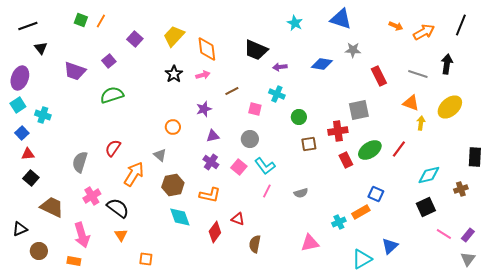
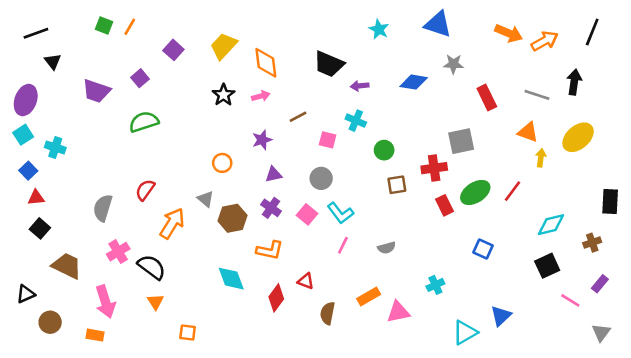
orange arrow: (396, 26) -> (509, 33), size x1.5
brown hexagon: (173, 185) -> (232, 218), moved
orange rectangle: (361, 212) -> (369, 297), moved
purple rectangle: (468, 235) -> (600, 284), moved

